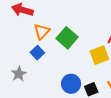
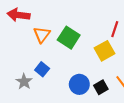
blue square: (37, 53) -> (42, 69), moved

